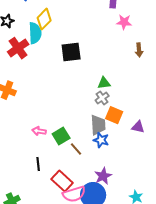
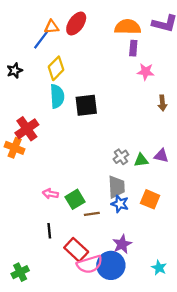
cyan semicircle: (35, 33) -> (57, 96), moved
red cross: (18, 48) -> (27, 129), moved
green triangle: (104, 83) -> (141, 160), moved
orange square: (114, 115) -> (150, 199), moved
purple triangle: (138, 127) -> (161, 156), moved
brown line: (76, 149) -> (92, 214), turned -56

